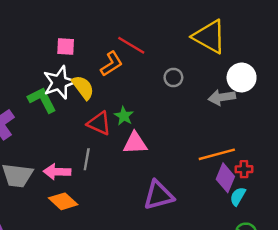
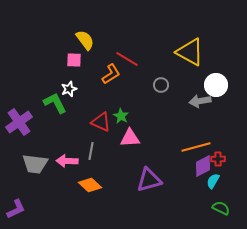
white star: (59, 82) -> (69, 89), size x0.6
yellow semicircle: (83, 87) -> (85, 40), moved
purple diamond: (225, 178) -> (203, 166), turned 40
orange diamond: (63, 201) -> (90, 185), moved

